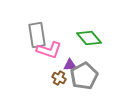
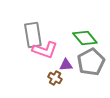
gray pentagon: (84, 76) -> (91, 62), moved

